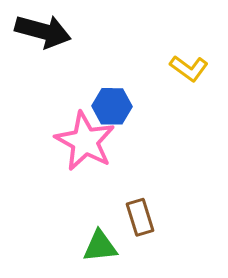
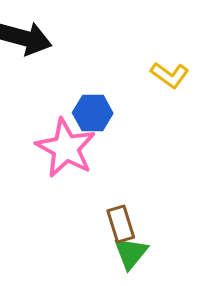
green triangle: (100, 246) -> (131, 253), moved, turned -45

